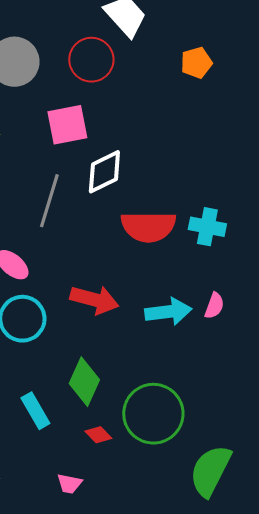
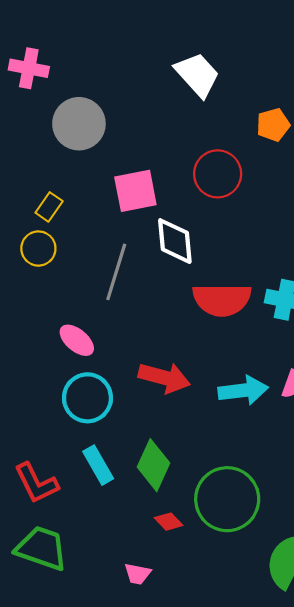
red circle: (91, 60) -> (218, 174), moved
white diamond: (104, 172) -> (175, 241), turned -69
cyan rectangle: (35, 411) -> (98, 465), moved

